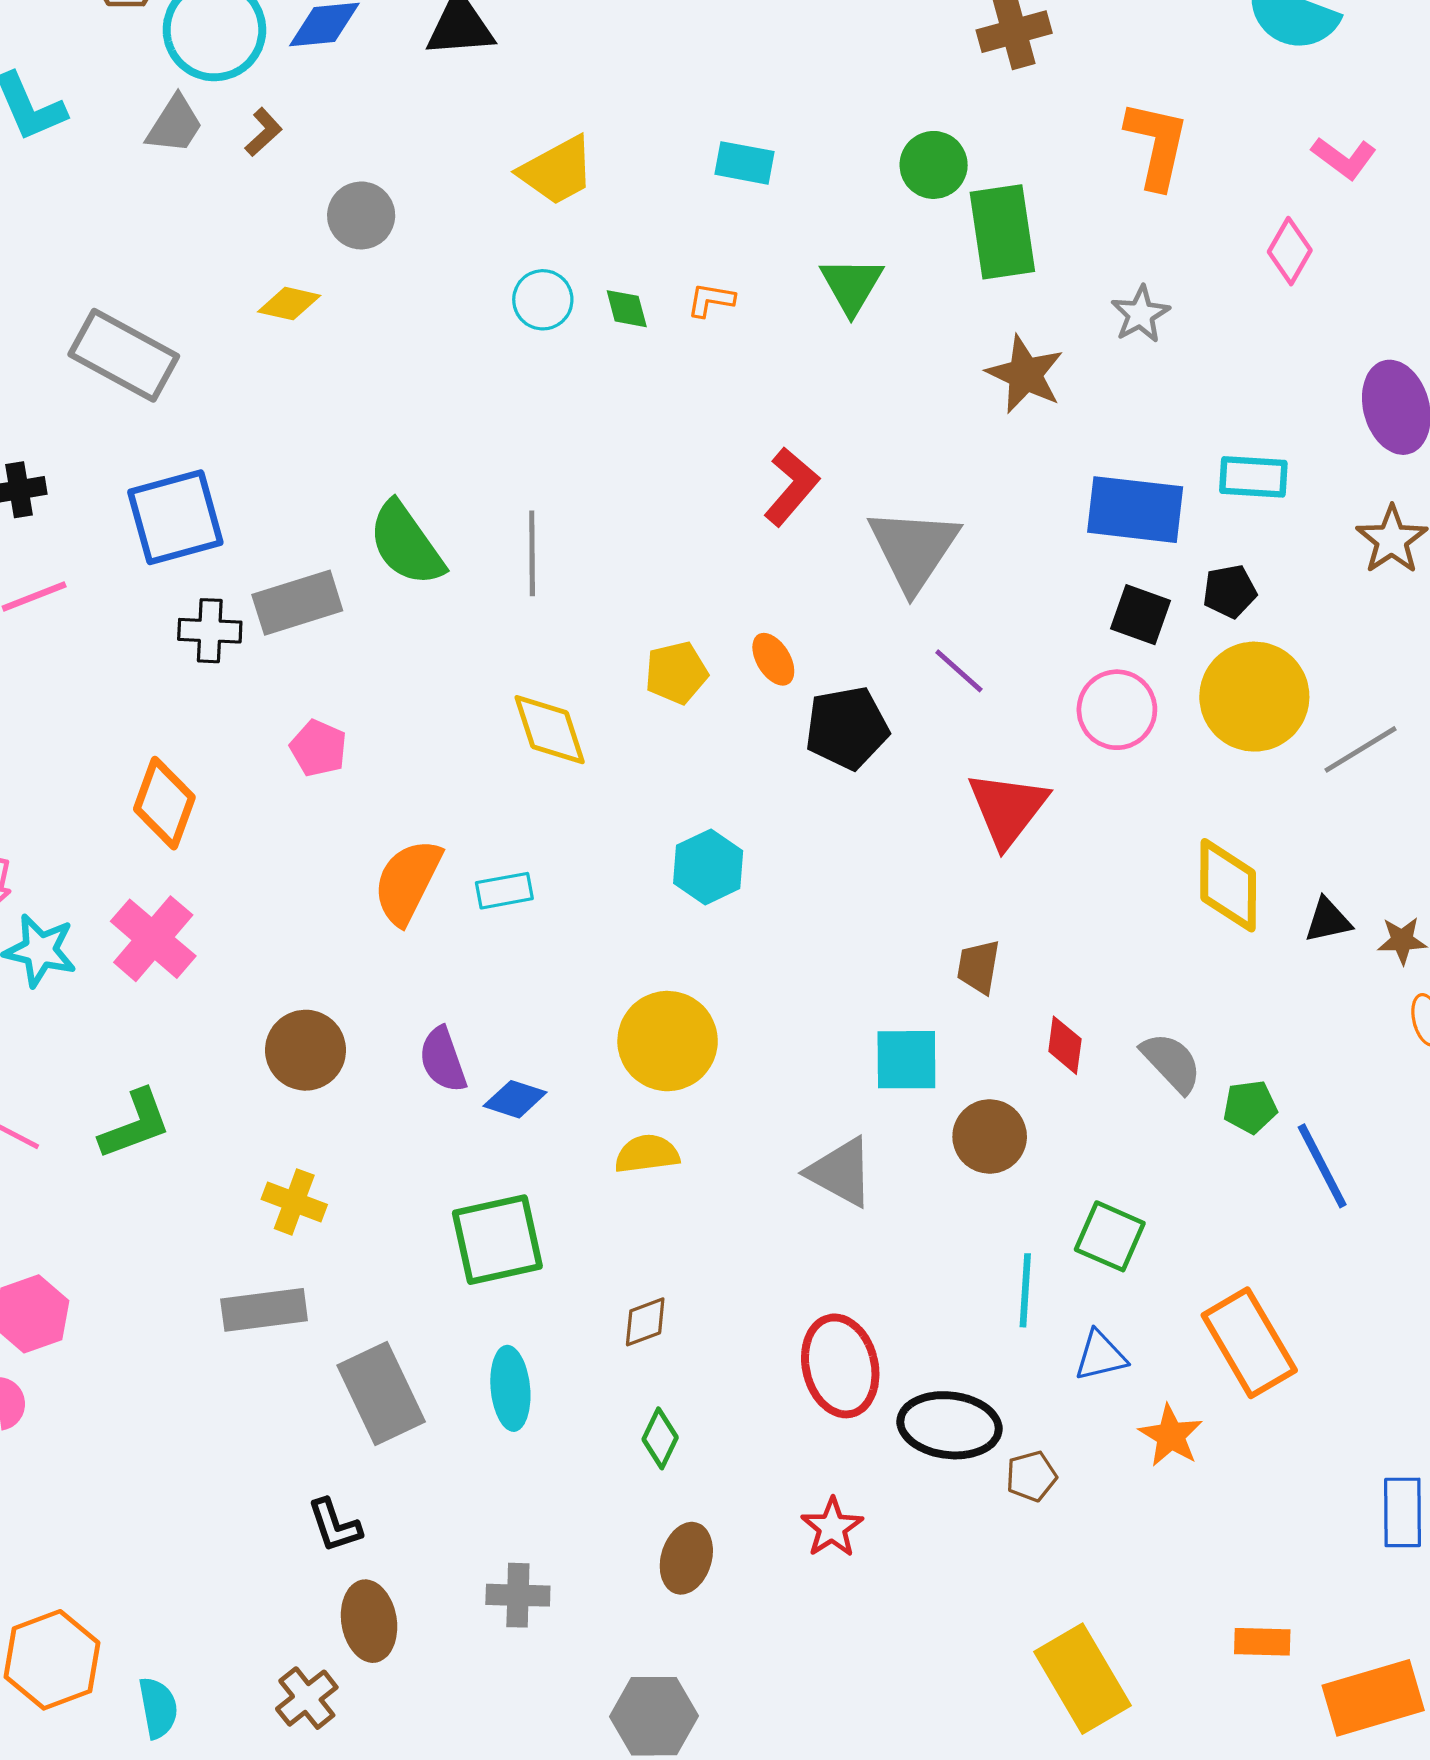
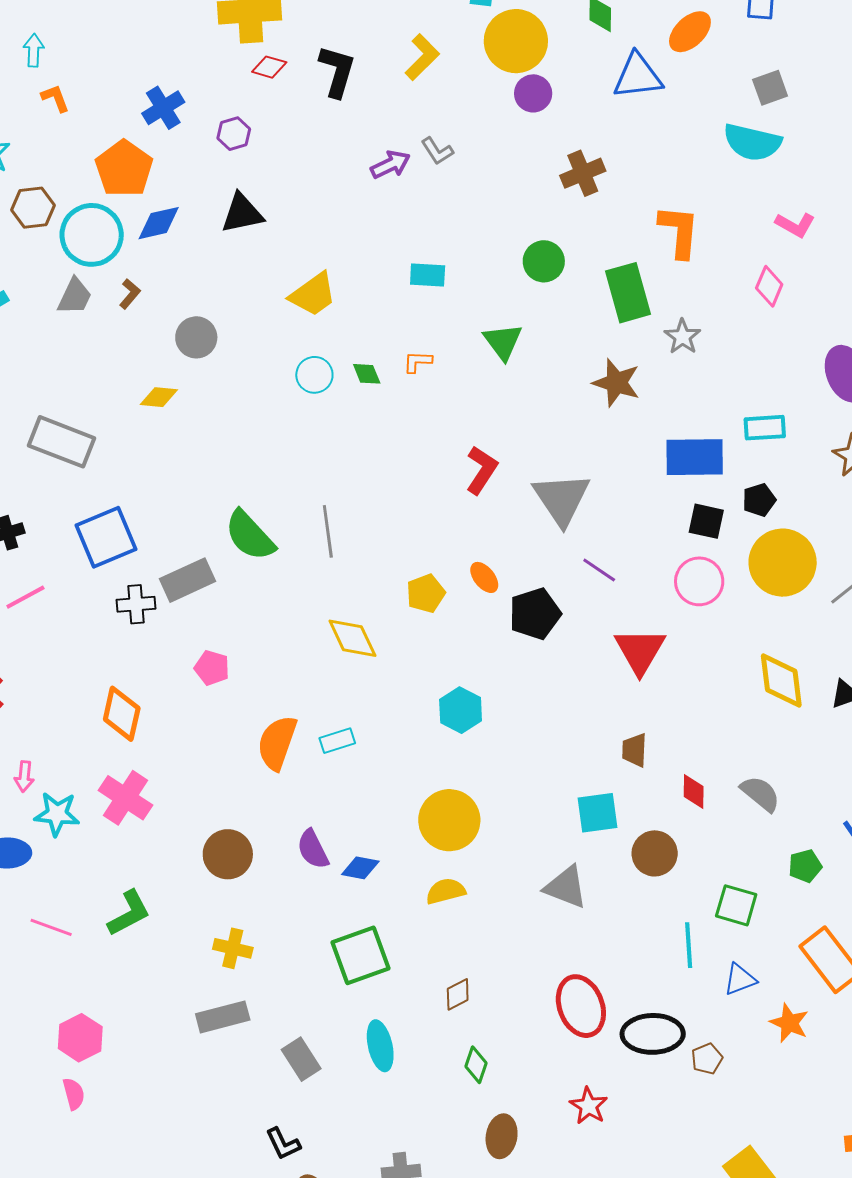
green rectangle: (1002, 232) -> (628, 293), moved
green pentagon: (1250, 1107) -> (805, 866), moved
gray rectangle: (381, 1393) -> (301, 1059), size x0.7

